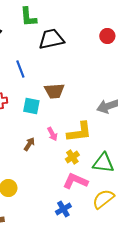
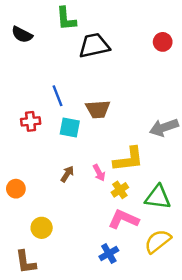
blue line: (20, 69) -> (57, 96), moved
pink arrow: (52, 134) -> (99, 173), moved

